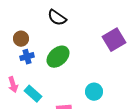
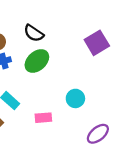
black semicircle: (57, 18) -> (34, 33), moved

